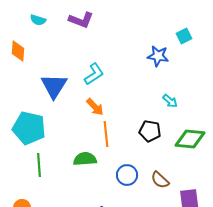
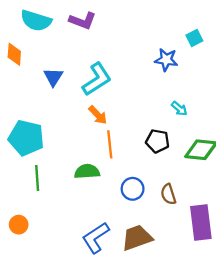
cyan semicircle: (38, 20) -> (36, 21), size x1.8
cyan L-shape: (94, 74) -> (97, 79), size x1.4
blue triangle: (54, 86) -> (53, 77), moved, size x0.7
brown semicircle: (160, 180) -> (168, 194), turned 30

